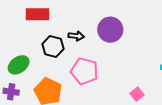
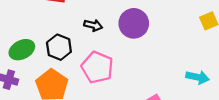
black hexagon: (53, 47) -> (59, 47), moved

